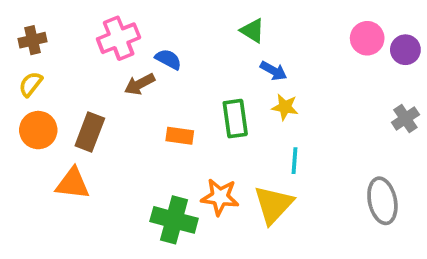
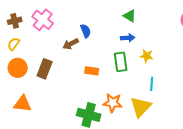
pink cross: (119, 38) -> (43, 20), moved, turned -30
blue semicircle: (168, 59) -> (86, 31), turned 40
blue arrow: (273, 71) -> (128, 38), moved, turned -32
orange triangle: (73, 184) -> (23, 104), moved

